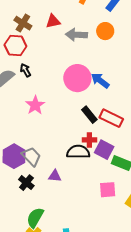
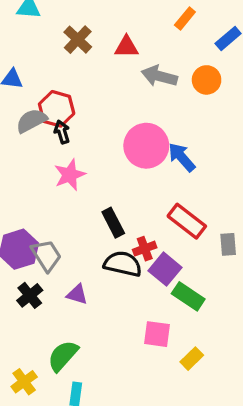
red hexagon: (15, 46) -> (57, 109), moved
black arrow: (25, 70) -> (62, 132), moved
black rectangle: (89, 115) -> (113, 223), moved
red cross: (89, 140) -> (145, 249), turned -32
green semicircle: (35, 218) -> (63, 356), moved

